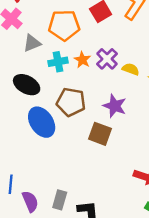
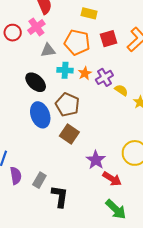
purple star: (115, 106) -> (96, 160), moved
brown square: (100, 134) -> (69, 134), moved

